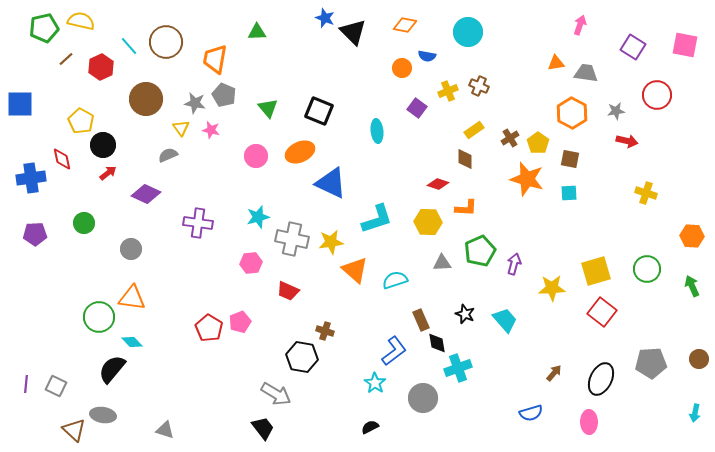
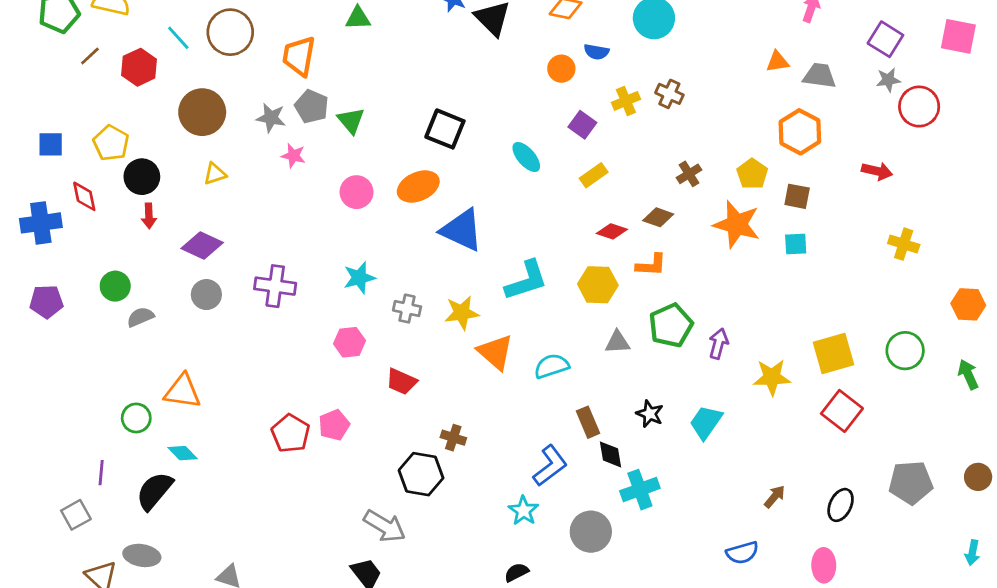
blue square: (20, 104) -> (51, 144), moved, size x0.7
green triangle: (268, 108) -> (351, 121), moved
gray star: (616, 111) -> (888, 80), moved
yellow triangle: (181, 128) -> (215, 174), moved, turned 48
yellow rectangle: (474, 130) -> (594, 175), moved
cyan ellipse: (377, 131) -> (526, 157), turned -35
brown cross: (510, 138) -> (689, 174), moved
gray semicircle: (168, 155) -> (140, 317), moved
brown diamond: (465, 159) -> (658, 217), moved, turned -70
red arrow: (108, 173) -> (149, 216), turned 126
gray cross: (292, 239) -> (407, 309), size x0.6
gray circle: (131, 249) -> (206, 295), moved
green circle: (99, 317) -> (136, 418), size x0.7
cyan trapezoid: (505, 320) -> (706, 422), turned -104
black ellipse: (601, 379) -> (841, 505), size x0.7
purple line: (26, 384) -> (101, 473), moved
gray square: (56, 386) -> (76, 515), turned 35

